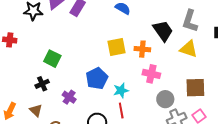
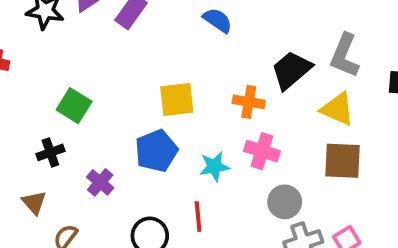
black trapezoid: (163, 31) -> (291, 70), turned -100
yellow square: (116, 47) -> (177, 100), moved
brown square: (195, 88) -> (342, 161), moved
cyan star: (121, 90) -> (214, 166), moved

